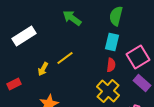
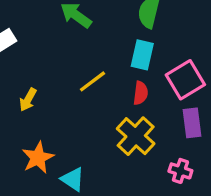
yellow line: (65, 58) -> (93, 81), moved
purple rectangle: (142, 83) -> (192, 123), turned 42

